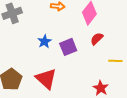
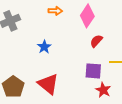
purple square: (68, 47) -> (93, 71), moved, turned 30

